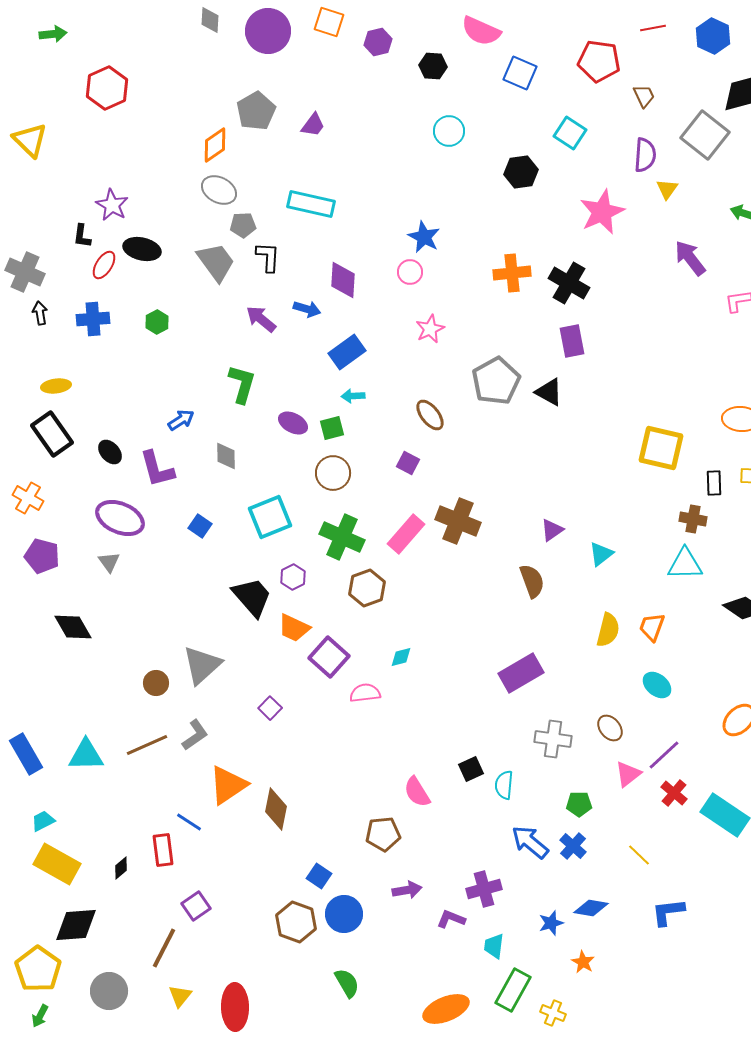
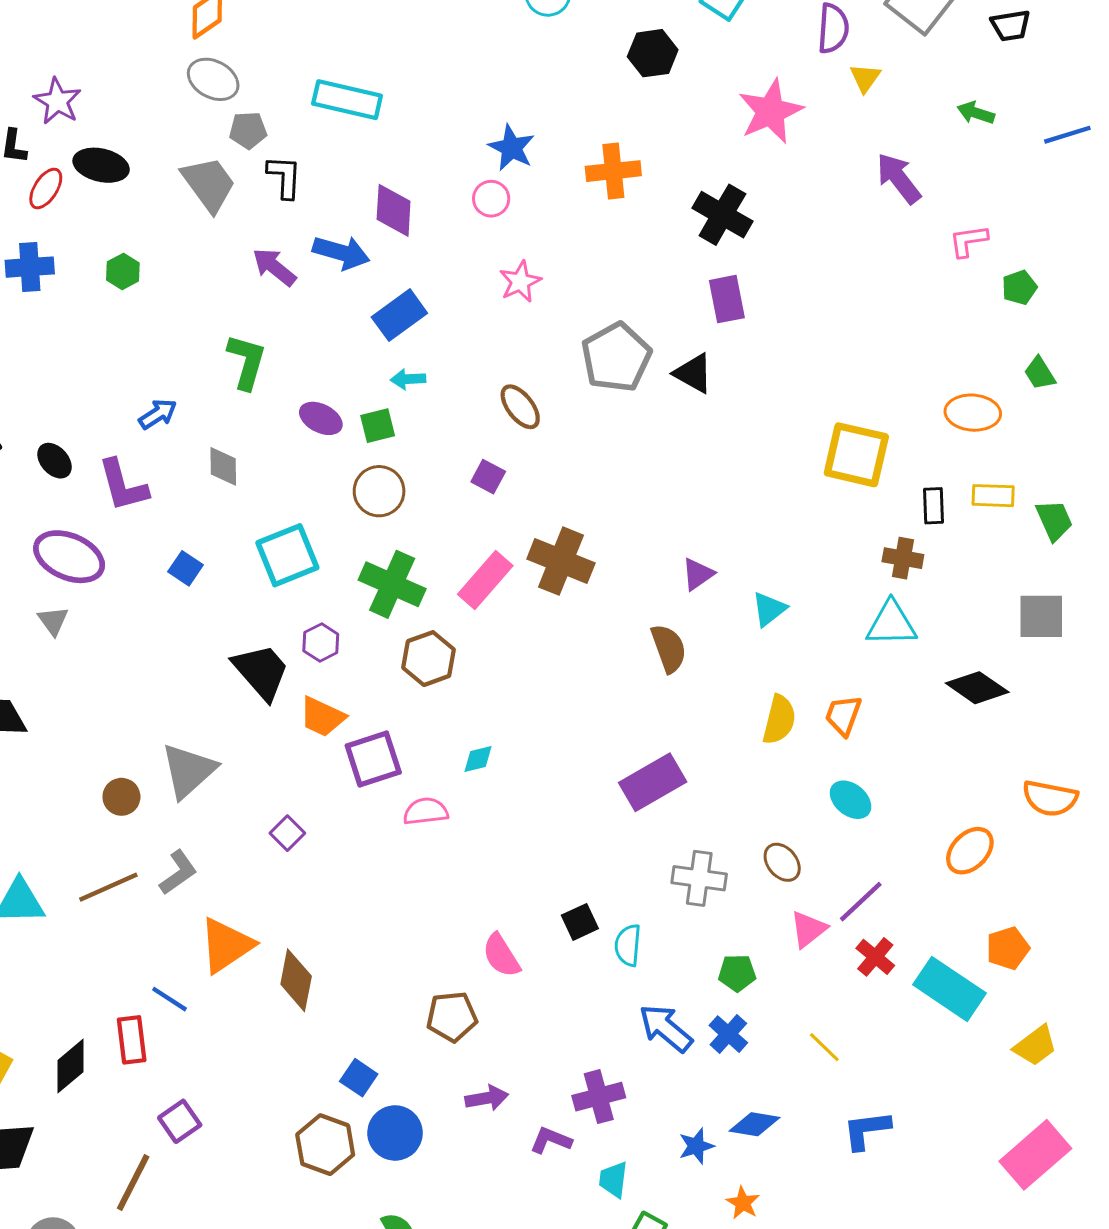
orange cross: (512, 273) -> (613, 171), moved
blue arrow: (307, 309) -> (341, 253), size x1.4
purple square: (329, 657) -> (373, 759), turned 30
black diamond: (121, 868) -> (71, 1066), size x1.6

